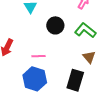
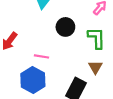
green L-shape: (85, 30) -> (97, 38), turned 40

